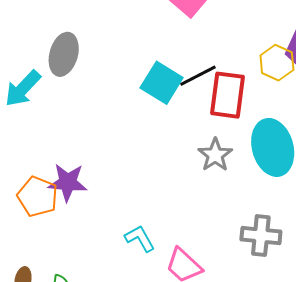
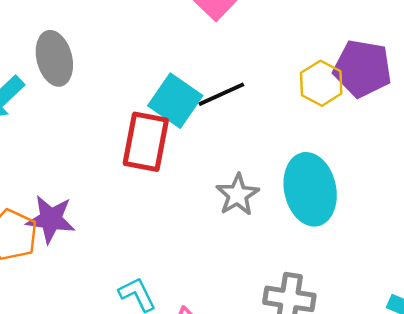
gray ellipse: (64, 54) -> (54, 58), turned -33
red rectangle: (228, 95) -> (146, 142), moved

